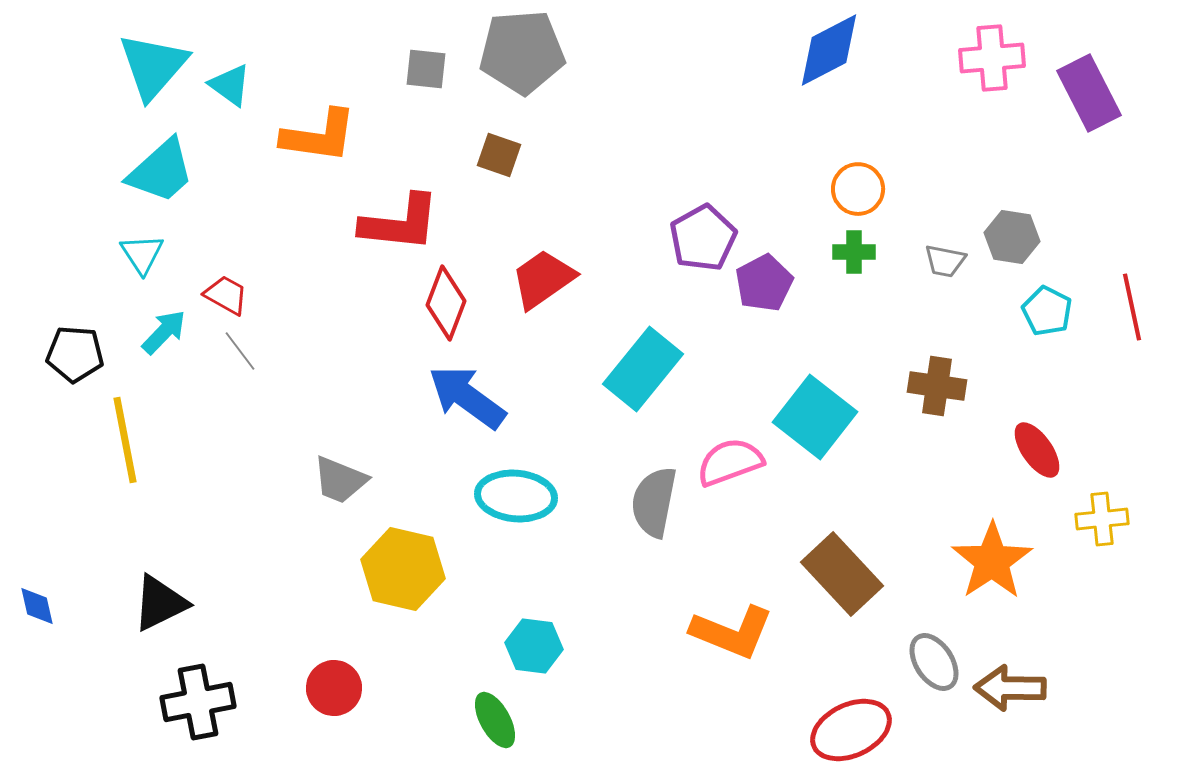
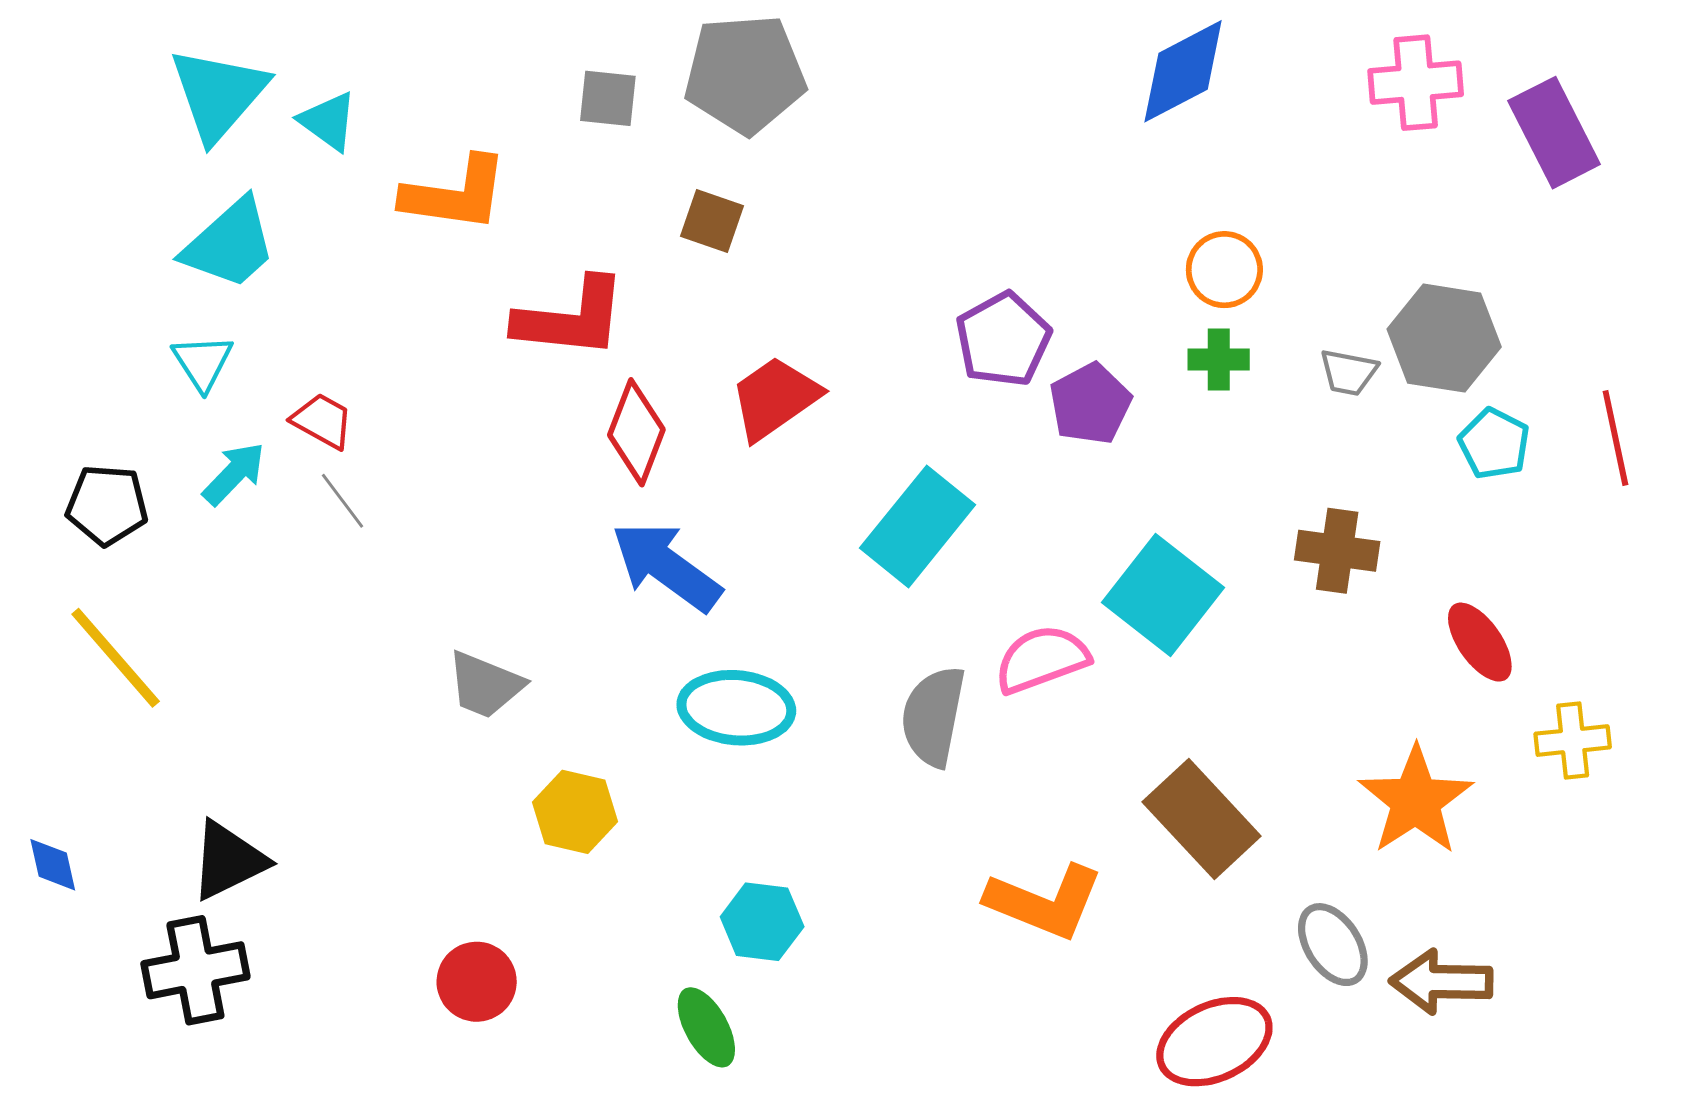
gray hexagon: (1012, 237) -> (1444, 338), size x1.4
yellow line: (125, 440) -> (116, 658), moved, turned -30
yellow hexagon: (403, 569) -> (575, 812), size x0.7
black cross: (198, 702) -> (195, 970), moved

